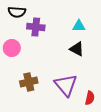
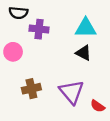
cyan triangle: (79, 26) -> (86, 28), size x1.5
red semicircle: (90, 98) -> (98, 106), turned 112

